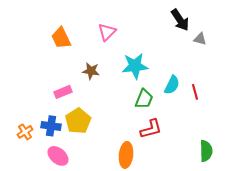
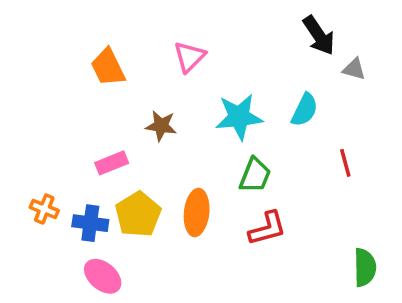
cyan semicircle: (172, 85) -> (305, 110), moved
orange cross: (25, 132) -> (44, 209), moved, turned -35
orange ellipse: (126, 155) -> (197, 213), moved

